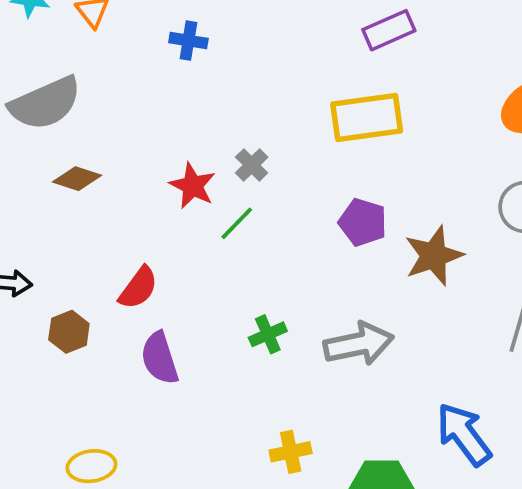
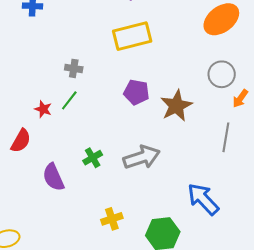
gray cross: (252, 165) -> (74, 68), turned -30
red star: (193, 186) -> (43, 109), moved, size x0.7
purple semicircle: (160, 358) -> (53, 177), moved

